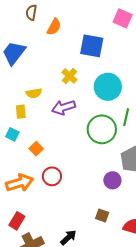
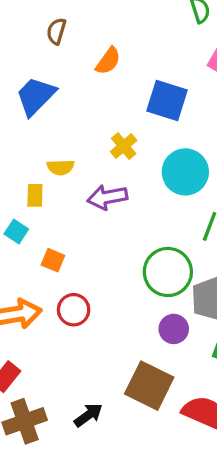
brown semicircle: (31, 12) -> (56, 31), moved
green circle: (102, 129) -> (168, 272), moved
orange square: (36, 149) -> (53, 260), turned -32
brown square: (102, 216) -> (149, 386), size x2.0

